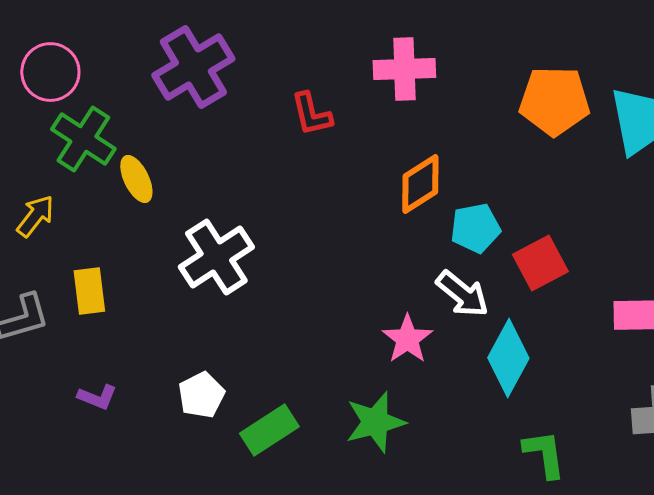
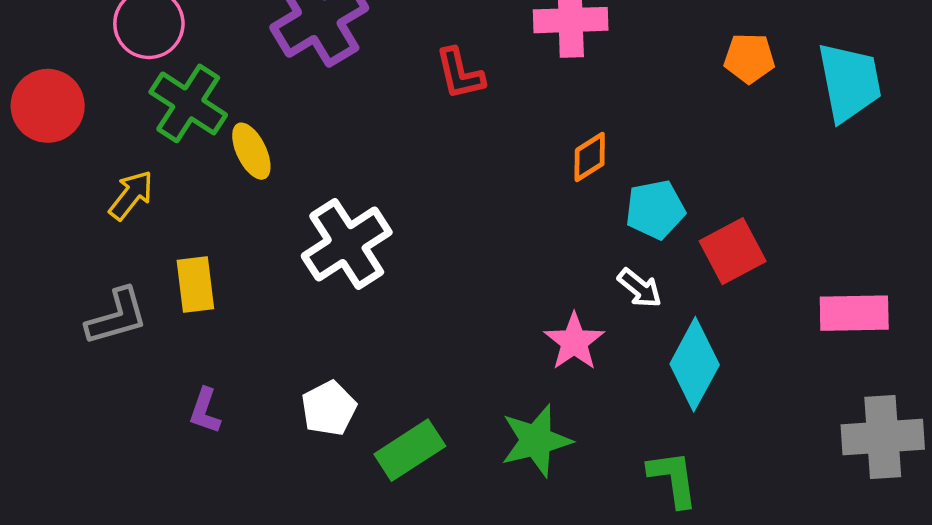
orange pentagon: (554, 101) -> (749, 58), size x0.6
orange diamond: (420, 184) -> (590, 157), size x0.7
white arrow: (462, 294) -> (640, 288), size x0.7
purple L-shape: (97, 397) -> (205, 411), turned 87
green L-shape: (544, 454) -> (673, 479), moved

